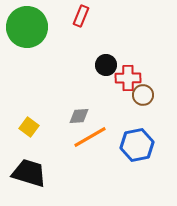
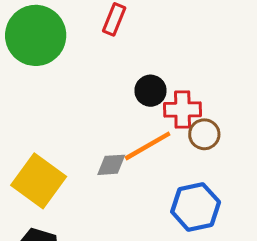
yellow square: (29, 127) -> (39, 181), size x1.8
orange line: (90, 137) -> (148, 146), moved

